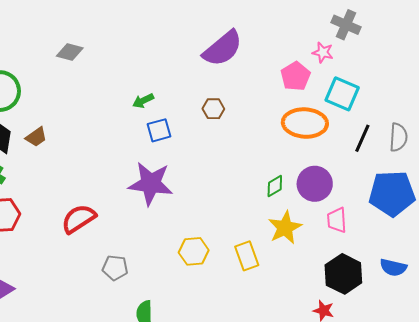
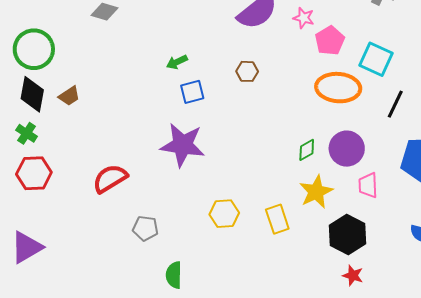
pink star: (323, 52) -> (304, 18), moved
black hexagon: (343, 274) -> (347, 235), moved

